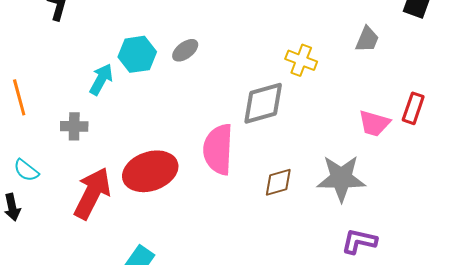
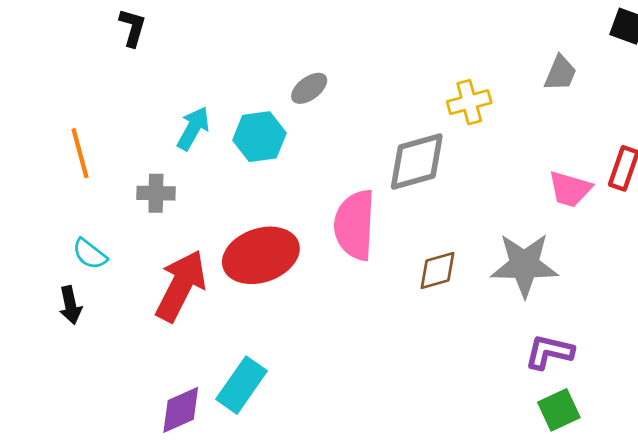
cyan hexagon: (137, 54) -> (259, 137), moved
yellow cross: (301, 60) -> (469, 102), turned -36

